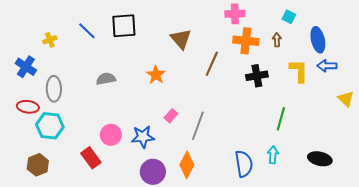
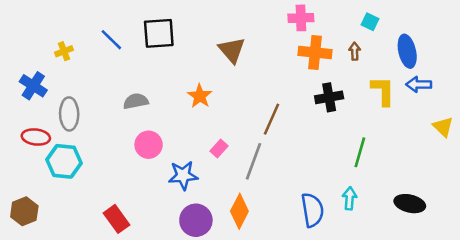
brown line: (212, 64) -> (271, 119), moved
pink circle: (111, 135) -> (149, 145), moved
red rectangle: (91, 158) -> (117, 219), moved
brown hexagon: (38, 165) -> (24, 211), moved

